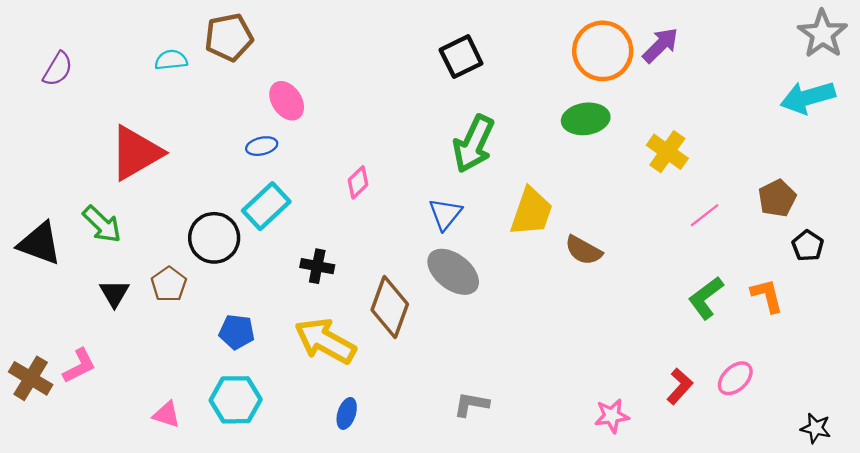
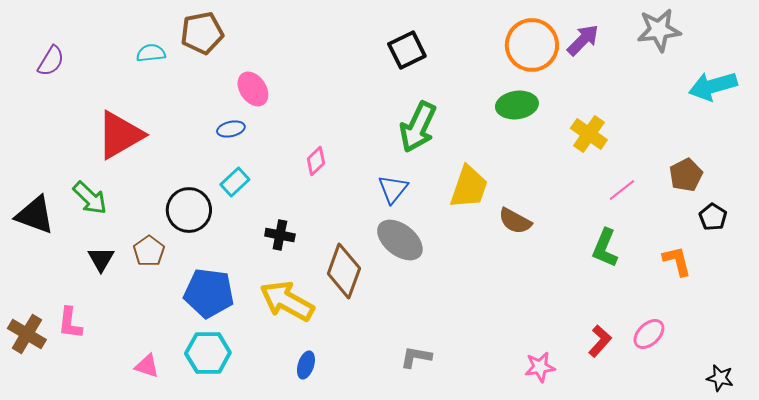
gray star: (822, 34) -> (659, 30), moved, turned 30
cyan rectangle: (266, 206) -> (235, 182), size x0.7
green L-shape: (706, 298) -> (605, 248), moved, turned -30
blue pentagon: (237, 332) -> (209, 293), size x1.6
pink L-shape: (79, 366) -> (70, 323), turned 124

